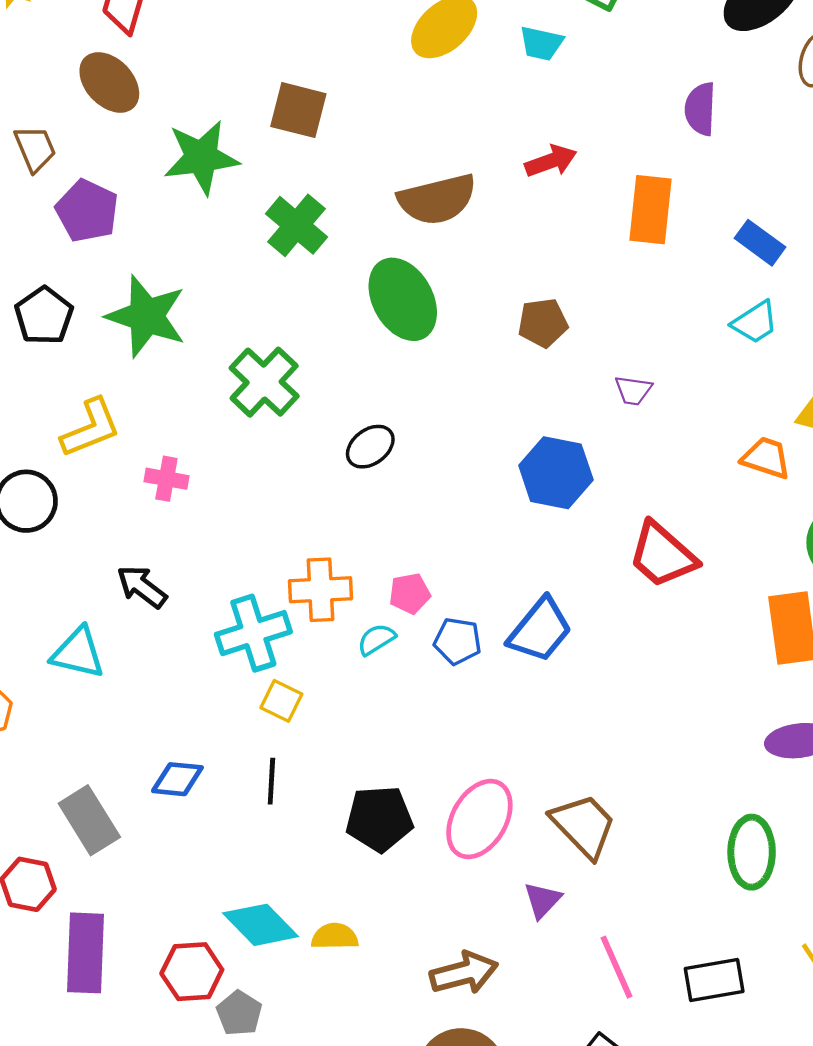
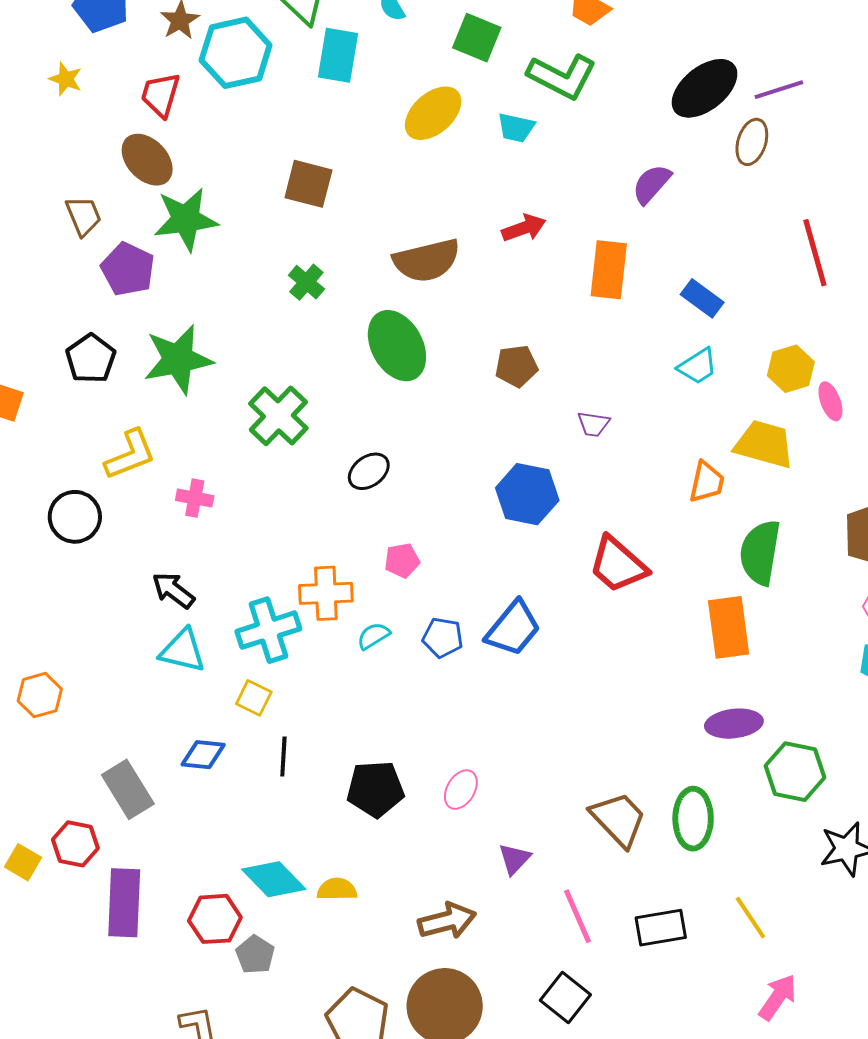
purple semicircle: (700, 109) -> (652, 184), turned 39
green star: (201, 157) -> (186, 219), moved
green cross: (296, 225) -> (306, 282), size x0.7
green star: (146, 316) -> (178, 359), turned -30
orange trapezoid: (766, 458) -> (707, 482), turned 84
pink pentagon: (410, 593) -> (402, 561), moved
cyan triangle: (78, 653) -> (183, 651), moved
yellow square: (281, 701) -> (254, 698), moved
pink ellipse: (479, 819) -> (461, 790), size x0.6
brown trapezoid: (584, 826) -> (619, 819), moved

